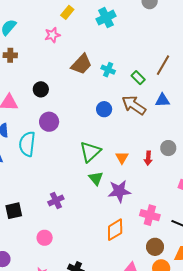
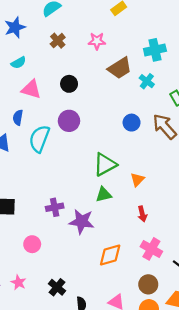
cyan cross: (106, 18) -> (155, 50), moved
pink star: (52, 35) -> (97, 41), moved
brown cross: (10, 55) -> (58, 41), moved, turned 32
red arrow: (148, 158) -> (142, 214), moved, turned -32
green triangle: (96, 178) -> (104, 195), turned 42
purple star: (119, 191) -> (82, 221), moved

